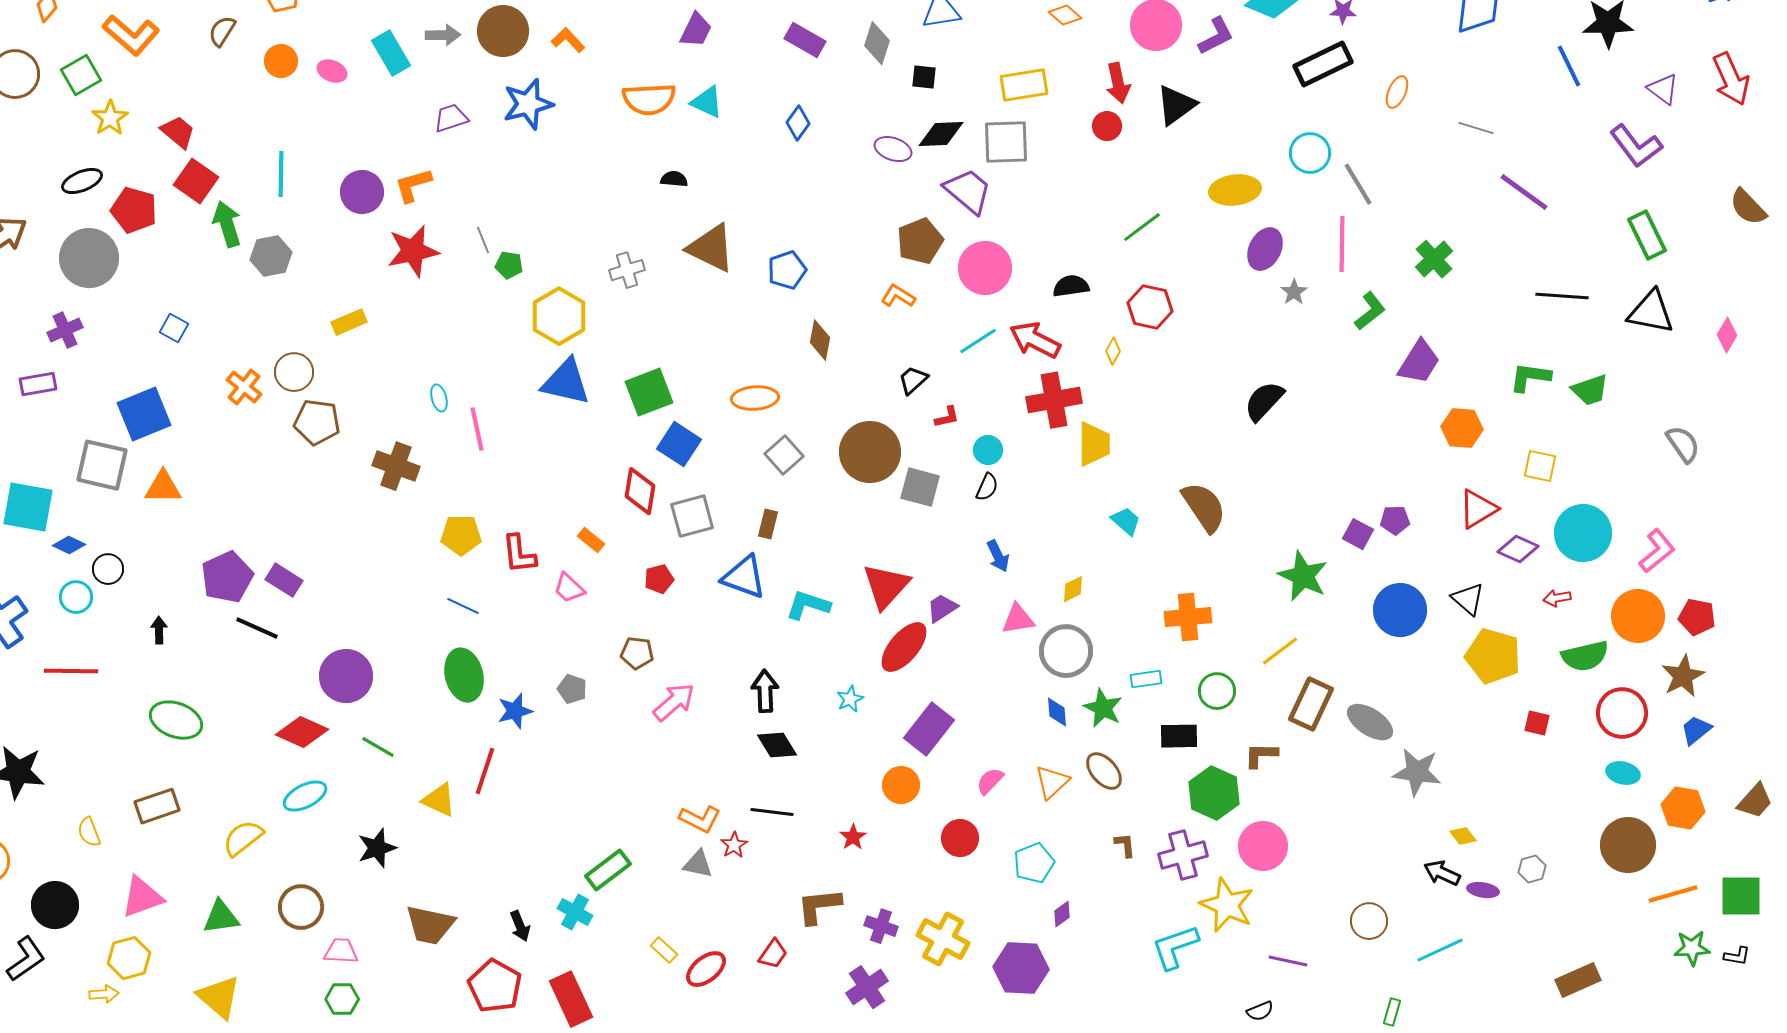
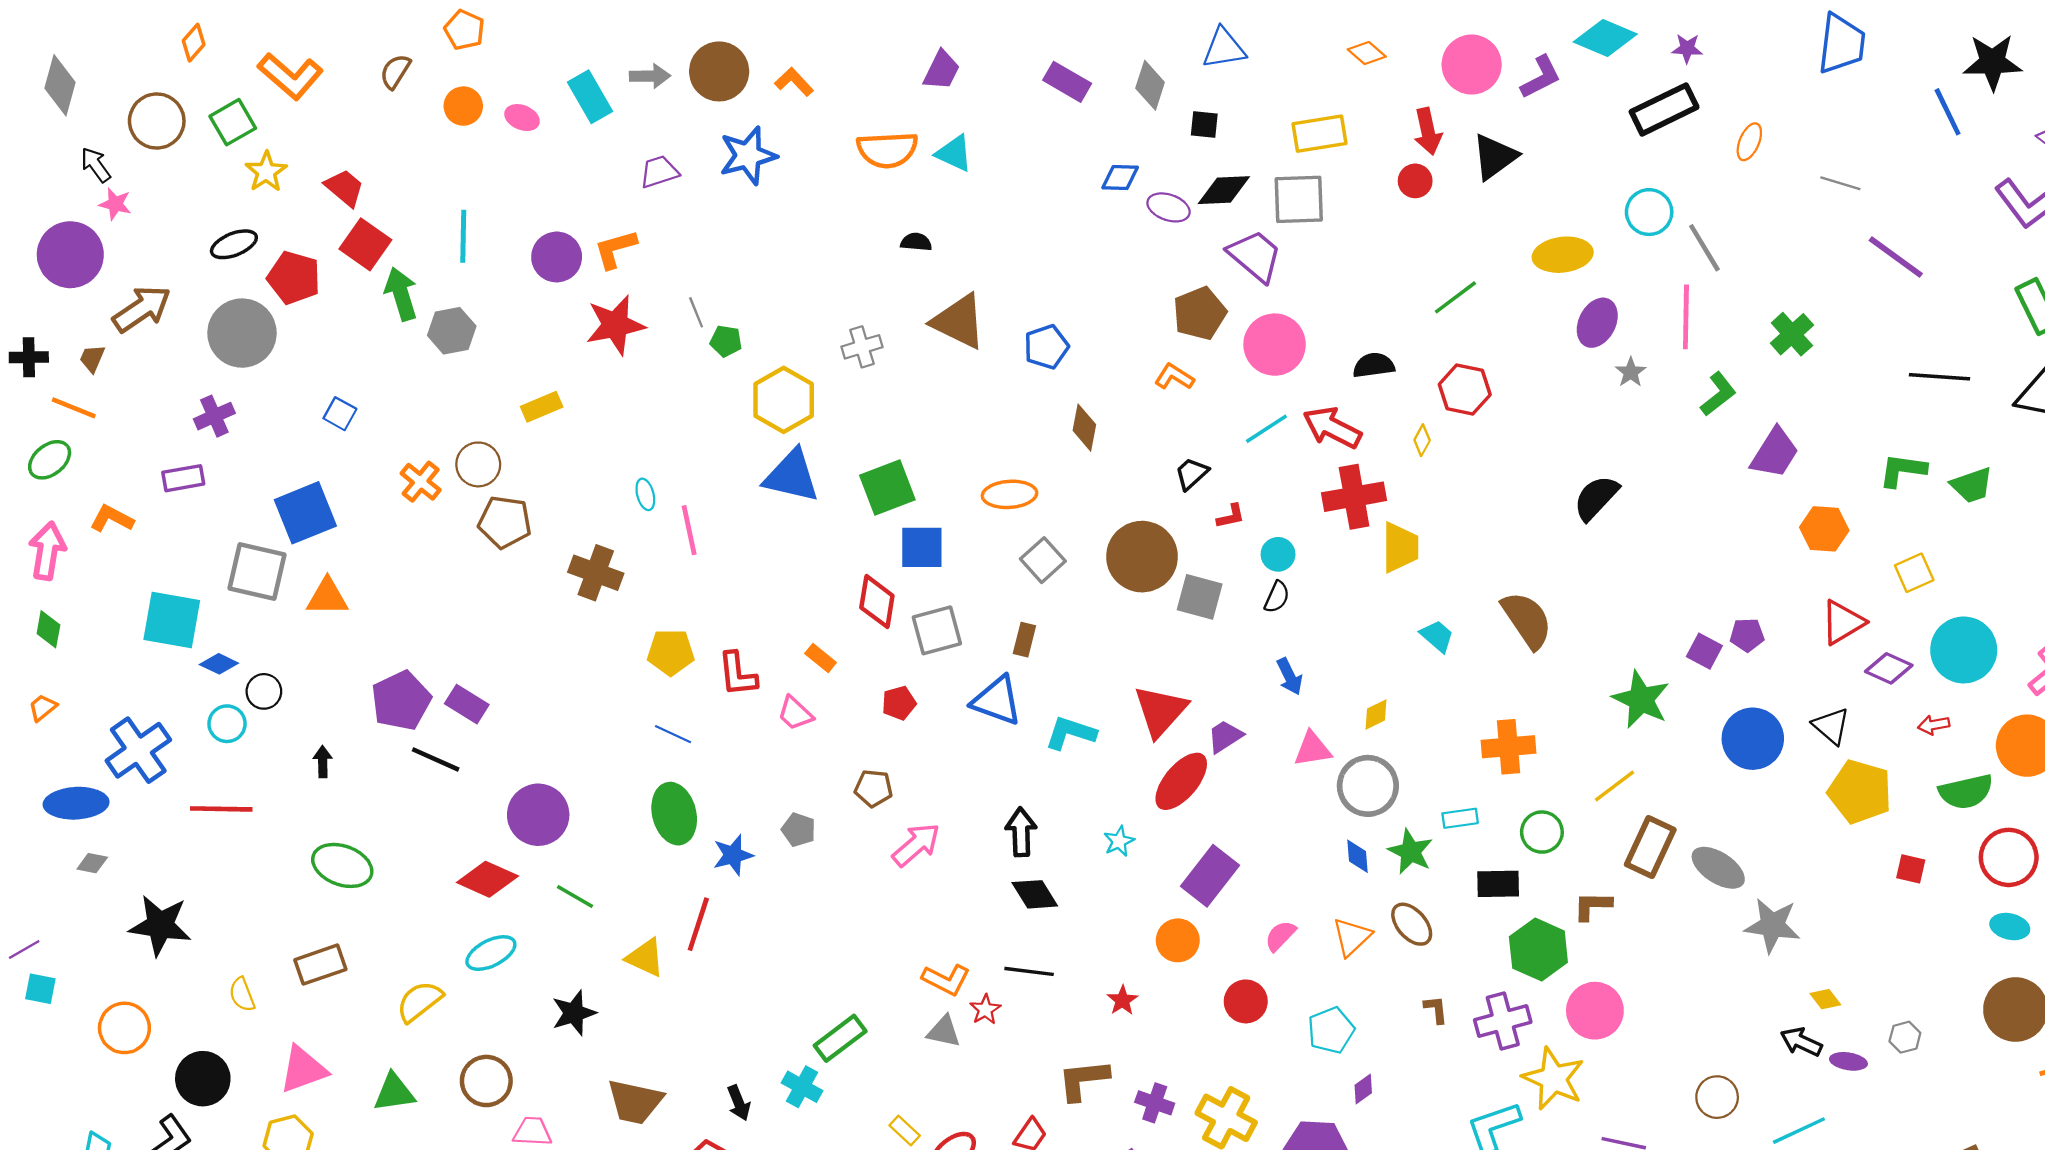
blue diamond: (798, 123) -> (1120, 177), moved, turned 56
blue square: (679, 444) -> (922, 547), turned -33
yellow square: (1540, 466) -> (1914, 573), turned -36

